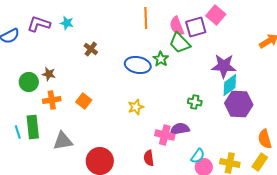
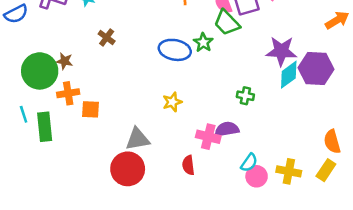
brown cross: (91, 49) -> (107, 38), moved
green circle: (29, 82) -> (40, 71), size x1.5
orange square: (84, 101) -> (90, 109), moved, turned -35
purple hexagon: (239, 104) -> (316, 68), moved
cyan line: (18, 132) -> (24, 114), moved
gray triangle: (63, 141) -> (138, 139), moved

